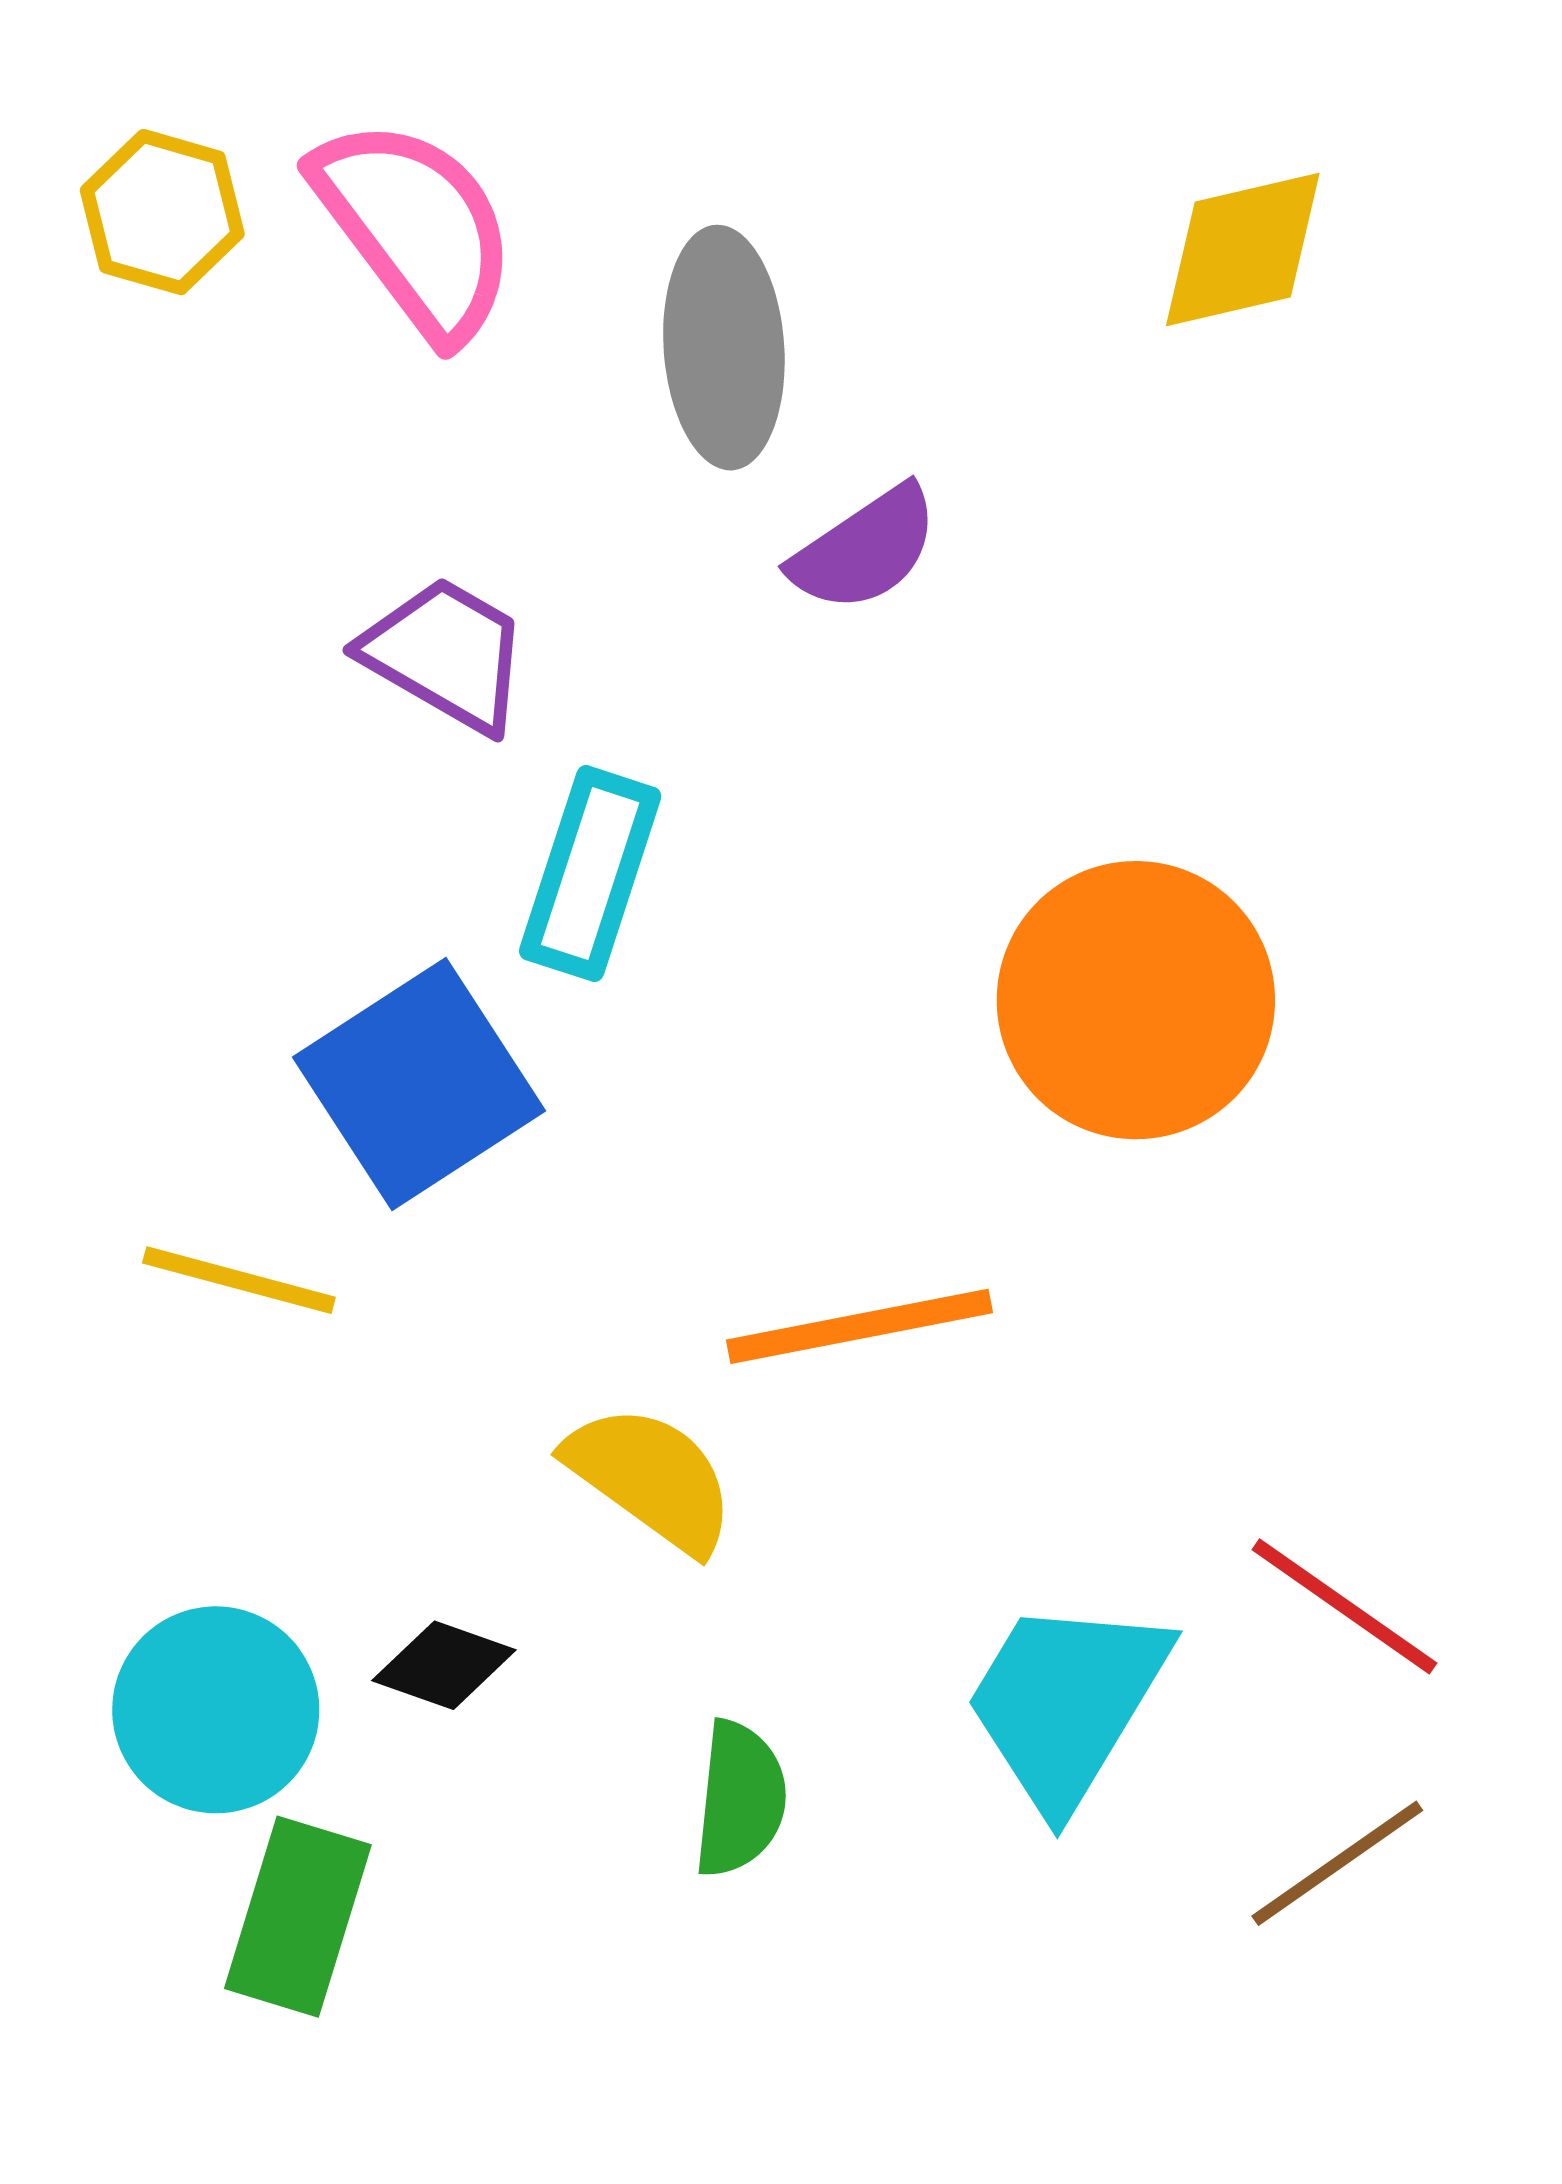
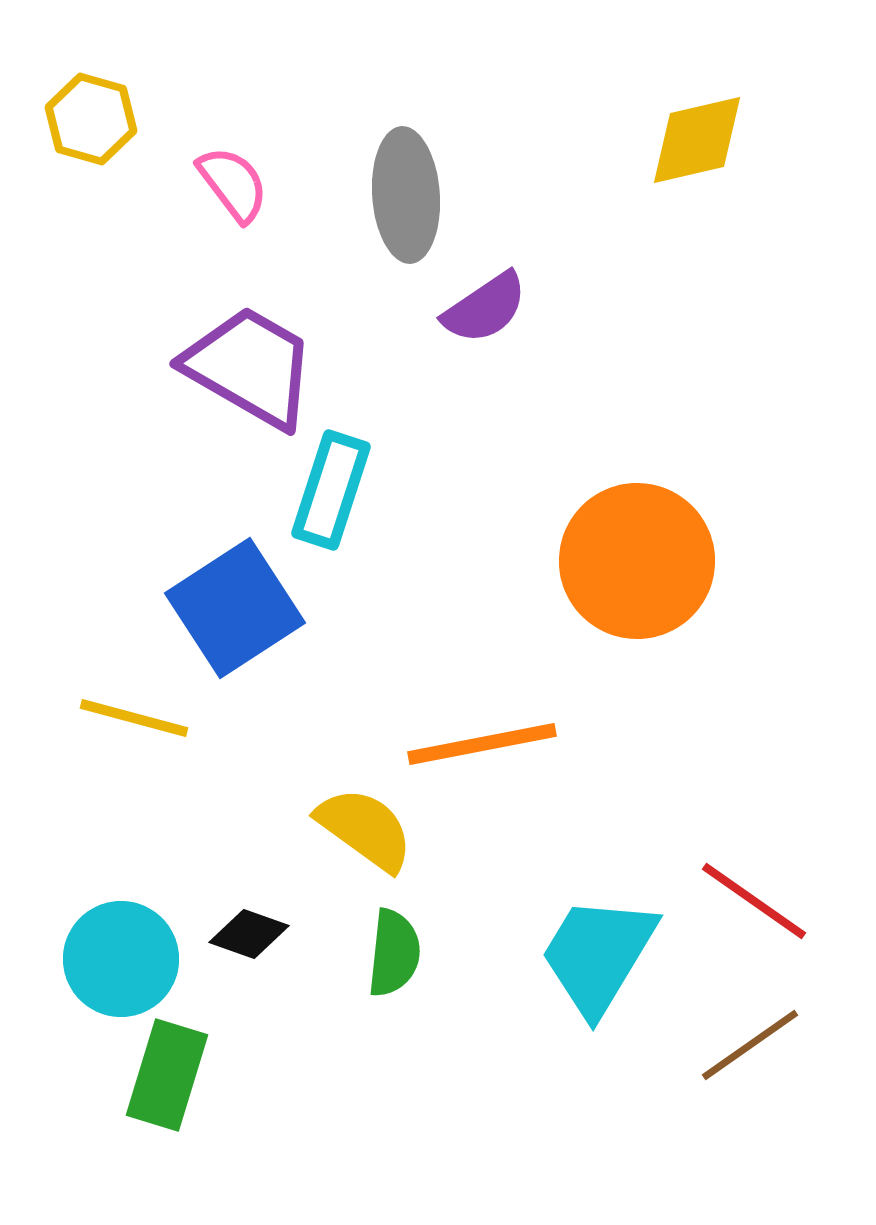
pink semicircle: (415, 228) -> (233, 184), moved, size x0.6
purple trapezoid: (446, 654) -> (250, 367), size x1.4
green semicircle: (740, 1799) -> (394, 953), moved

